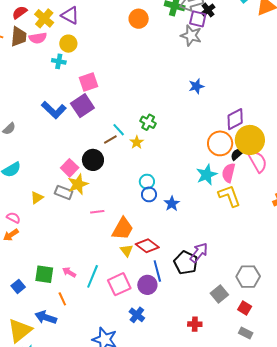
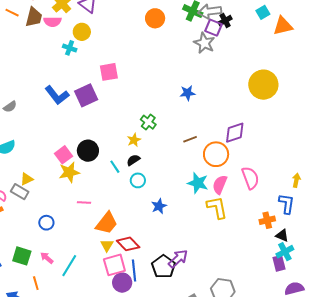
pink square: (89, 82) -> (109, 72), moved
blue star: (196, 86) -> (188, 93), moved
cyan line: (119, 130) -> (115, 167), moved
brown line: (110, 139) -> (190, 139), moved
yellow circle: (250, 140) -> (263, 85), moved
black semicircle: (237, 154) -> (133, 160), moved
cyan star: (207, 175) -> (198, 183), turned 30
gray rectangle: (64, 192) -> (20, 192), moved
blue circle: (149, 194) -> (46, 223), moved
pink square: (119, 284) -> (114, 265), moved

